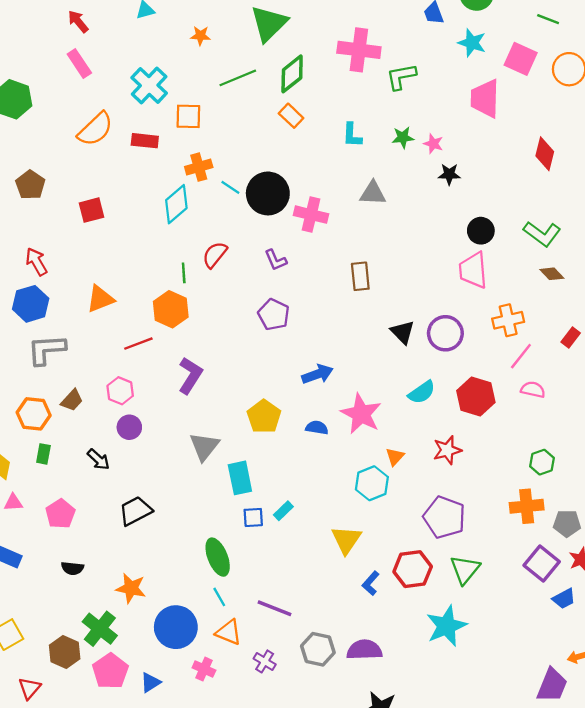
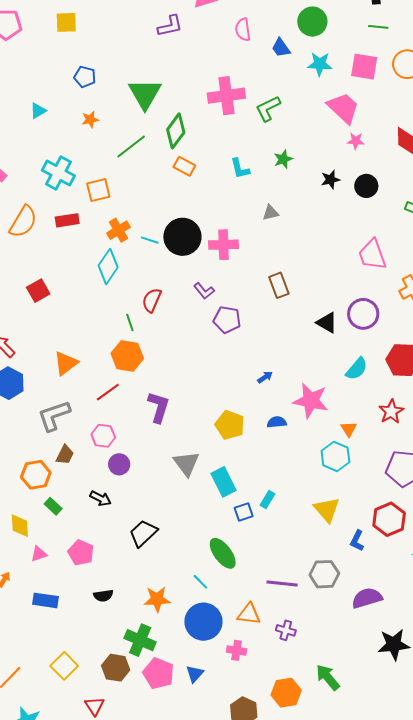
pink trapezoid: (485, 99) -> (343, 108), turned 147
pink star: (433, 144) -> (356, 141), moved
gray triangle: (373, 193) -> (271, 213), size x0.7
black circle: (481, 231) -> (366, 186), moved
purple pentagon: (274, 314) -> (227, 320), moved
gray L-shape: (46, 350) -> (54, 416), moved
blue arrow: (318, 374) -> (265, 377), size x0.6
green rectangle: (43, 454) -> (53, 506), turned -42
cyan line: (219, 597) -> (200, 582), moved
gray hexagon: (318, 649) -> (324, 574), moved

